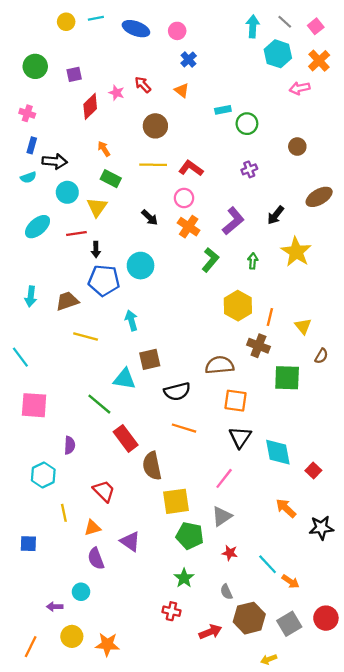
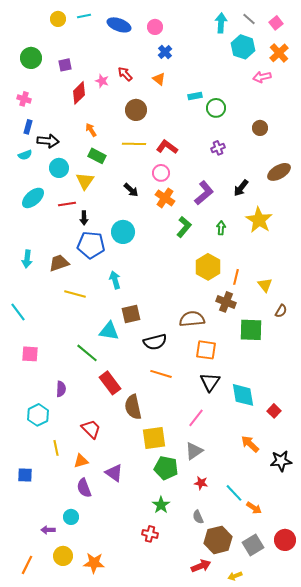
pink square: (34, 405) -> (30, 354), size x0.7
red arrow: (210, 632) -> (201, 566), moved

